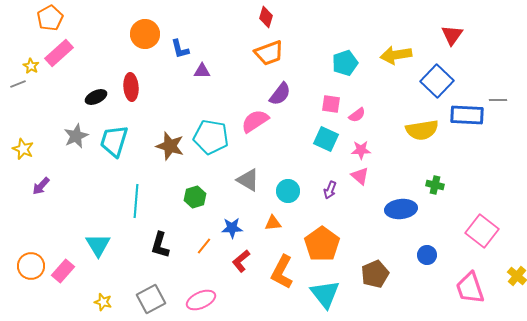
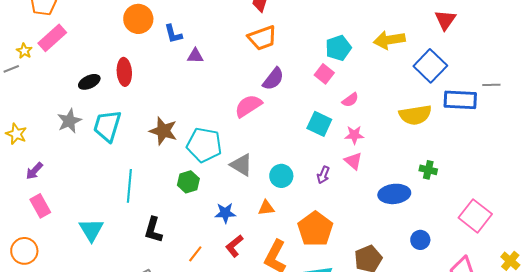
pink square: (331, 104) -> (324, 74), moved, turned 30
cyan pentagon: (211, 137) -> (204, 145), moved
orange line: (204, 246) -> (195, 254), moved
pink rectangle: (63, 271) -> (40, 206), moved, turned -70

